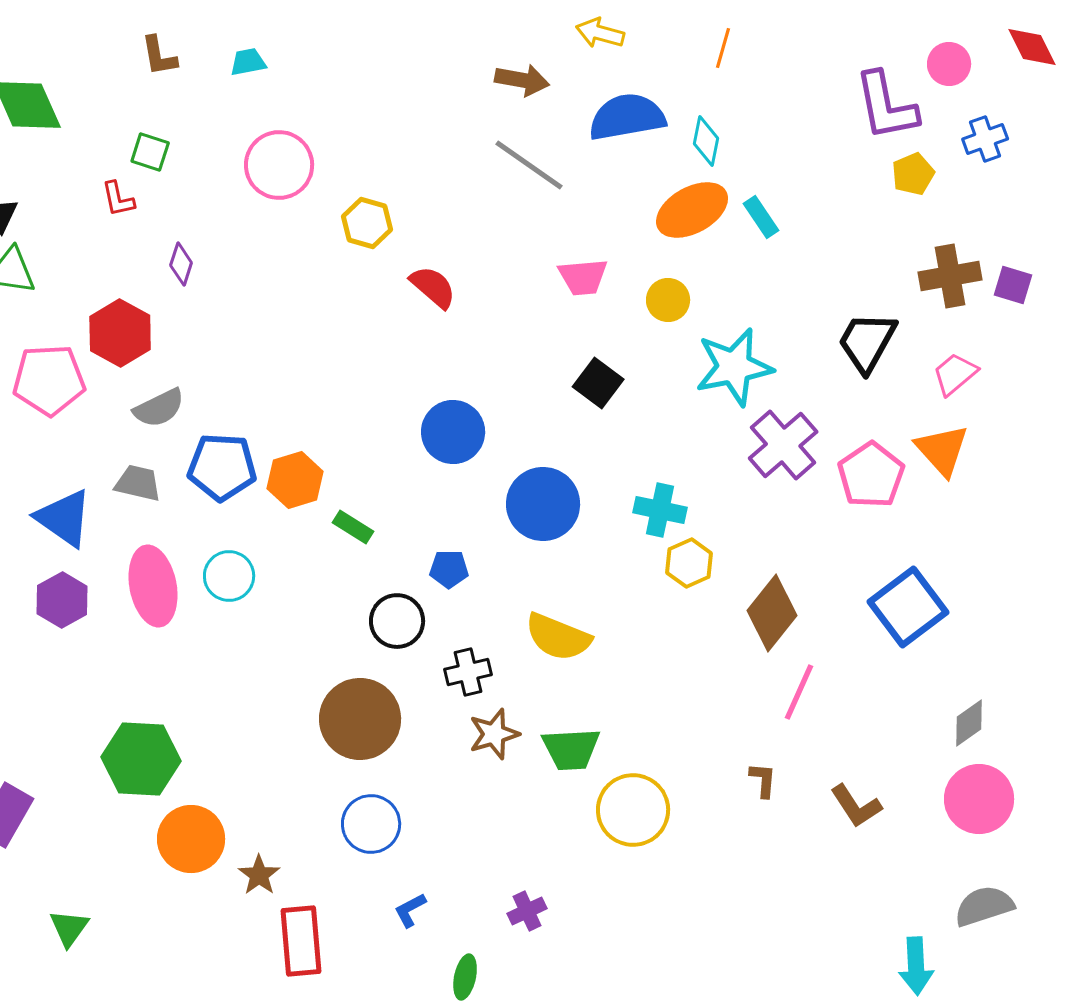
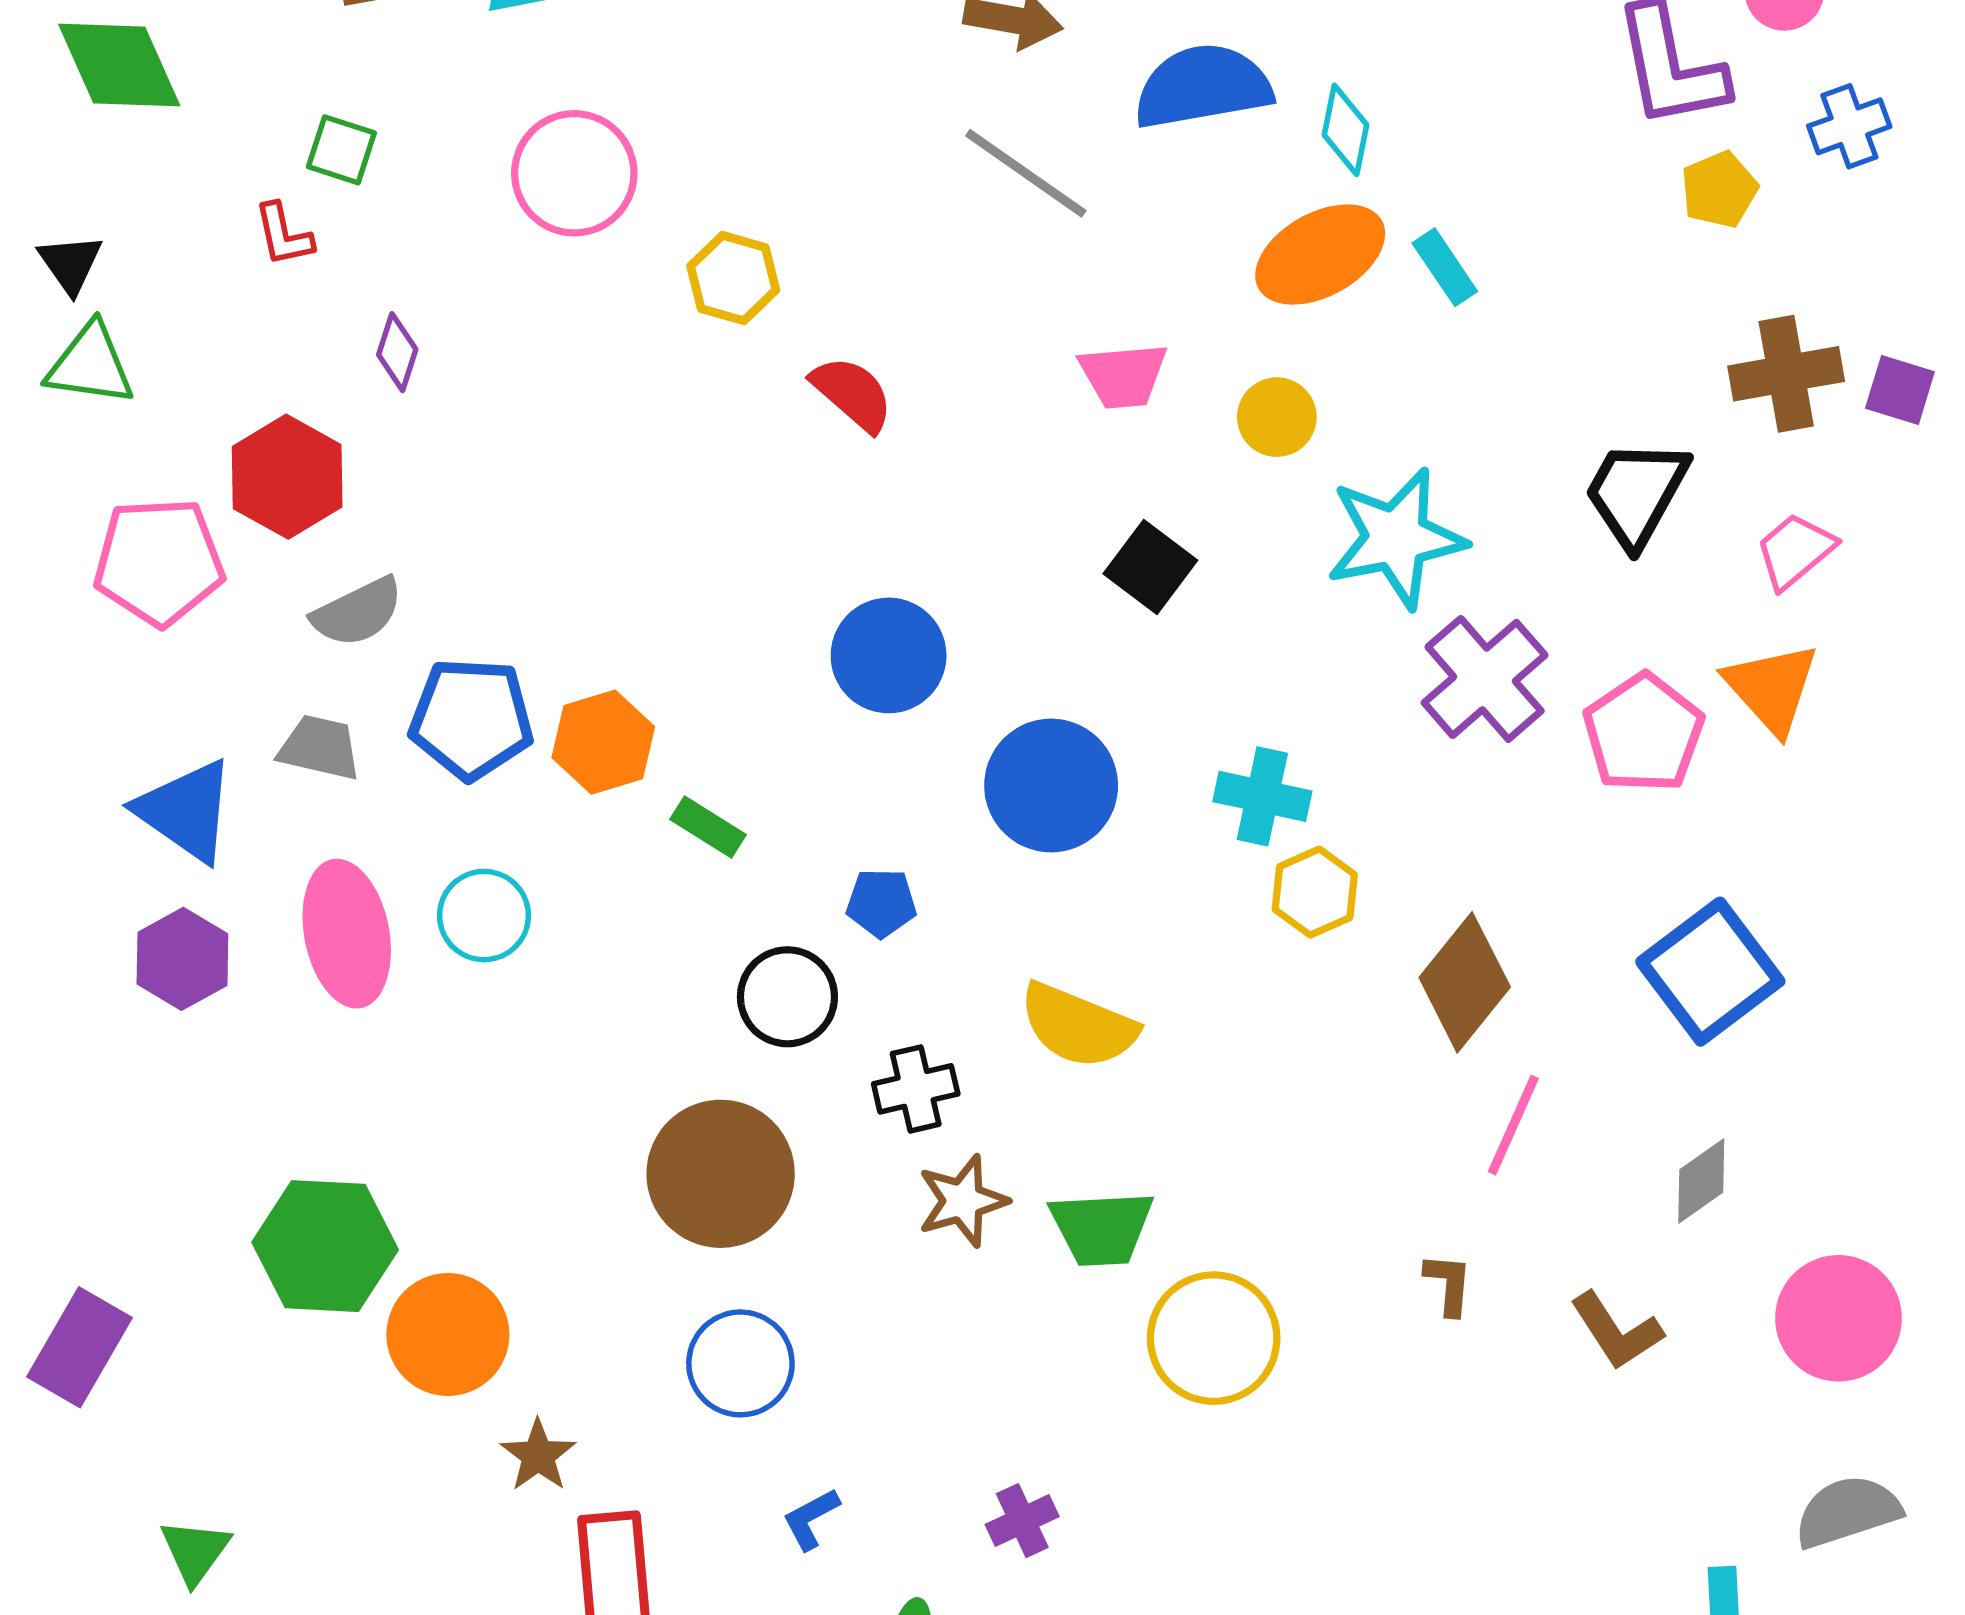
gray diamond: (969, 723) -> (1701, 1181), moved
orange circle: (191, 839) -> (448, 1335), moved

